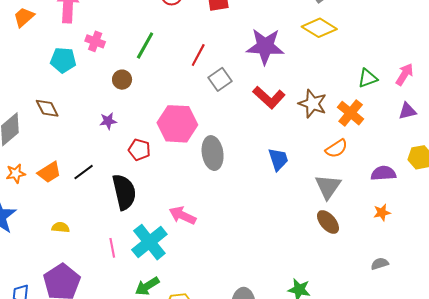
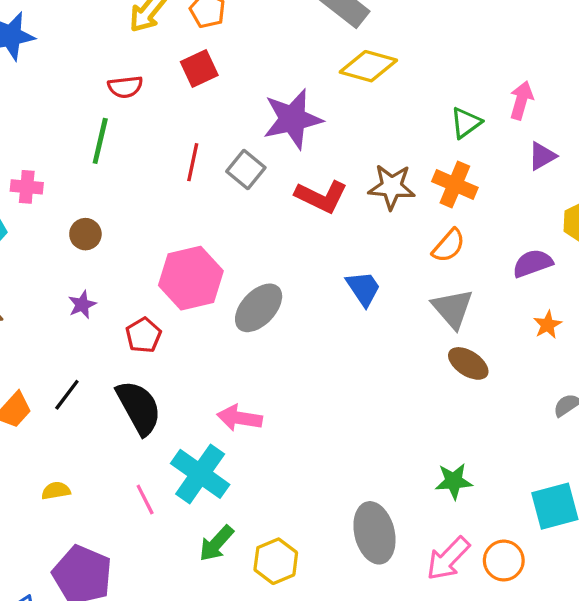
green line: (145, 45) -> (100, 141), moved
gray square: (220, 79) -> (246, 170), moved
red pentagon: (139, 150) -> (143, 335), turned -30
gray ellipse: (213, 153) -> (259, 308), turned 68

